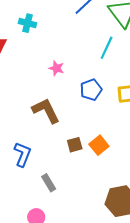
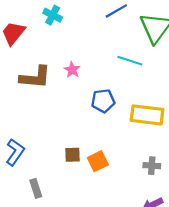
cyan line: (107, 48) -> (130, 61), turned 70
brown L-shape: (46, 111) -> (35, 77), moved, turned 108

